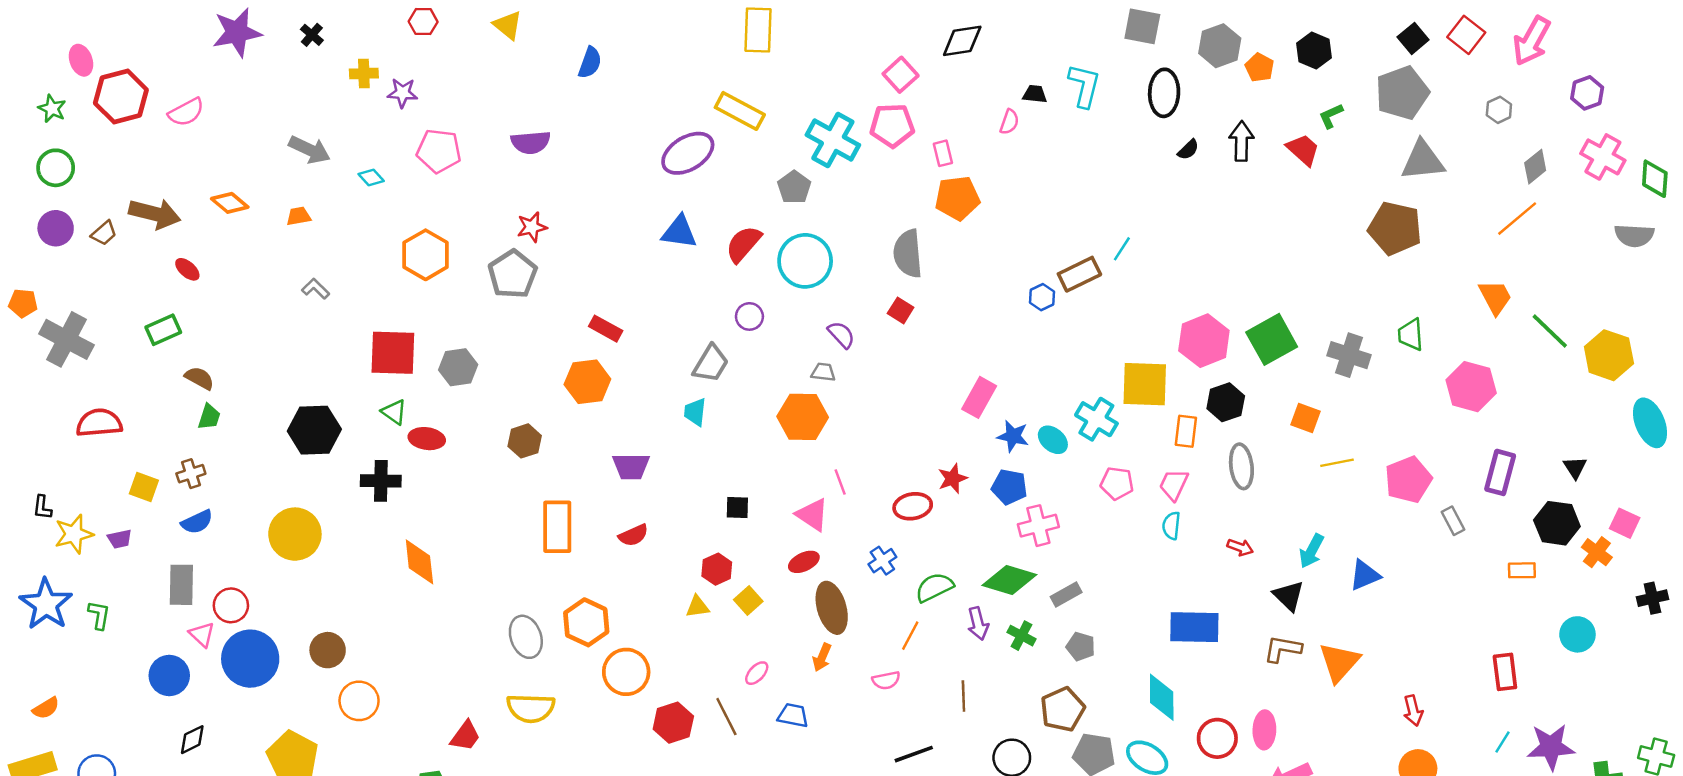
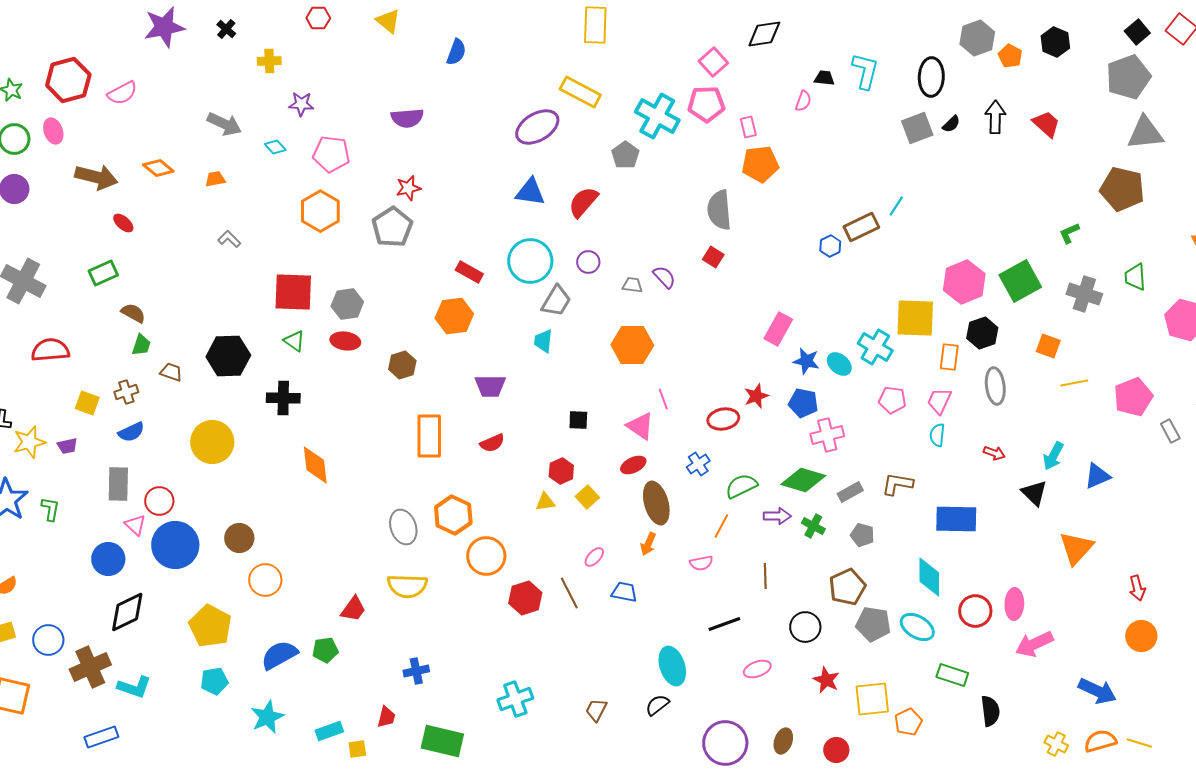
gray square: (1142, 26) -> (917, 128), moved, turned -32
pink ellipse: (81, 60) -> (53, 131), moved
purple star: (403, 93) -> (301, 104), moved
green L-shape: (1331, 116) -> (1069, 233), moved
pink pentagon: (439, 151) -> (331, 154), moved
brown trapezoid: (104, 233) -> (171, 372), moved, turned -120
cyan circle: (805, 261) -> (530, 261), moved
gray trapezoid: (823, 372) -> (632, 285), moved
red ellipse: (427, 439) -> (345, 341), moved
purple arrow: (978, 624) -> (777, 516), turned -76
brown L-shape: (1283, 649) -> (897, 484), moved
black diamond: (192, 740) -> (127, 612), size x1.6

